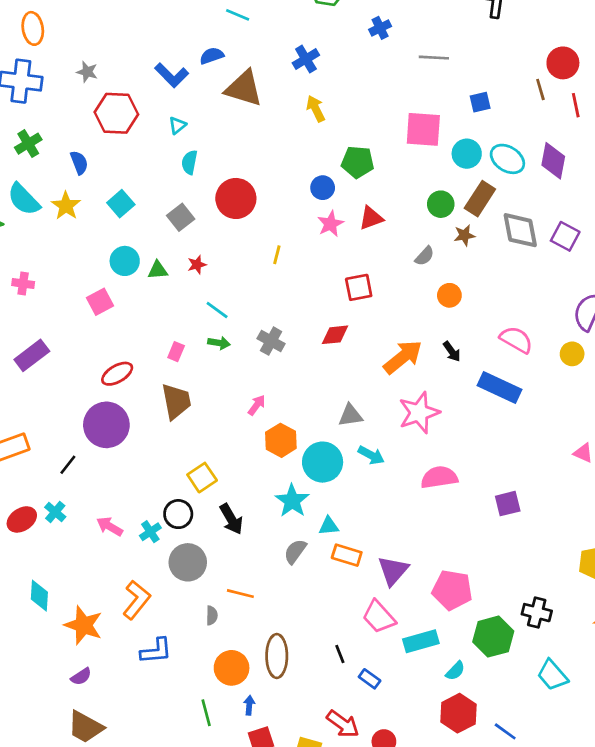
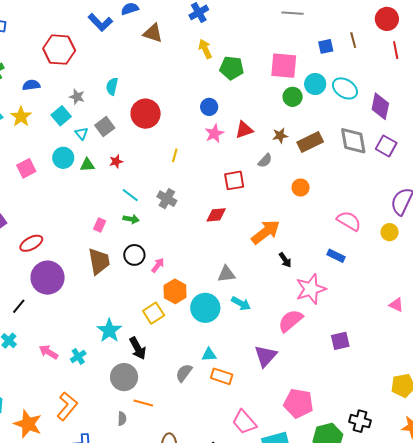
gray star: (87, 72) -> (77, 97), moved
brown triangle: (244, 88) -> (153, 33), size x0.7
brown line: (540, 89) -> (353, 40), moved
cyan triangle: (177, 125) -> (81, 133), moved, turned -32
purple diamond: (553, 161) -> (380, 106), moved
green pentagon: (358, 162) -> (232, 68), moved
blue semicircle: (79, 163) -> (31, 85), turned -78
brown rectangle: (480, 199) -> (310, 142), moved, turned 30
green circle: (441, 204) -> (293, 97), moved
brown star: (464, 235) -> (280, 136), moved
gray semicircle: (425, 256) -> (265, 161), moved
pink square: (100, 302) -> (26, 168), moved
gray cross: (271, 341) -> (167, 199), moved
black arrow: (452, 351) -> (285, 260), moved
red ellipse: (117, 374) -> (31, 243), moved
blue rectangle: (500, 388) -> (336, 256), size x0.6
pink star: (419, 413) -> (311, 289), moved
pink semicircle: (439, 477) -> (290, 321), turned -32
yellow square: (202, 478) -> (154, 313), moved
cyan star: (292, 501) -> (109, 331), moved
black circle: (178, 514) -> (134, 255), moved
gray circle: (188, 562) -> (124, 377), moved
purple triangle: (393, 571) -> (265, 356), moved

